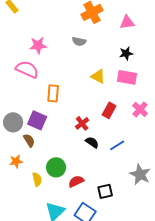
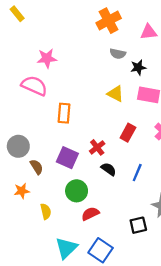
gray semicircle: (79, 41) -> (118, 54), moved
black star: (126, 53) -> (138, 67), moved
purple square: (37, 120) -> (67, 158), moved
blue line: (117, 145) -> (137, 173), turned -35
green circle: (56, 167) -> (77, 191), moved
black square: (105, 191) -> (138, 225), moved

